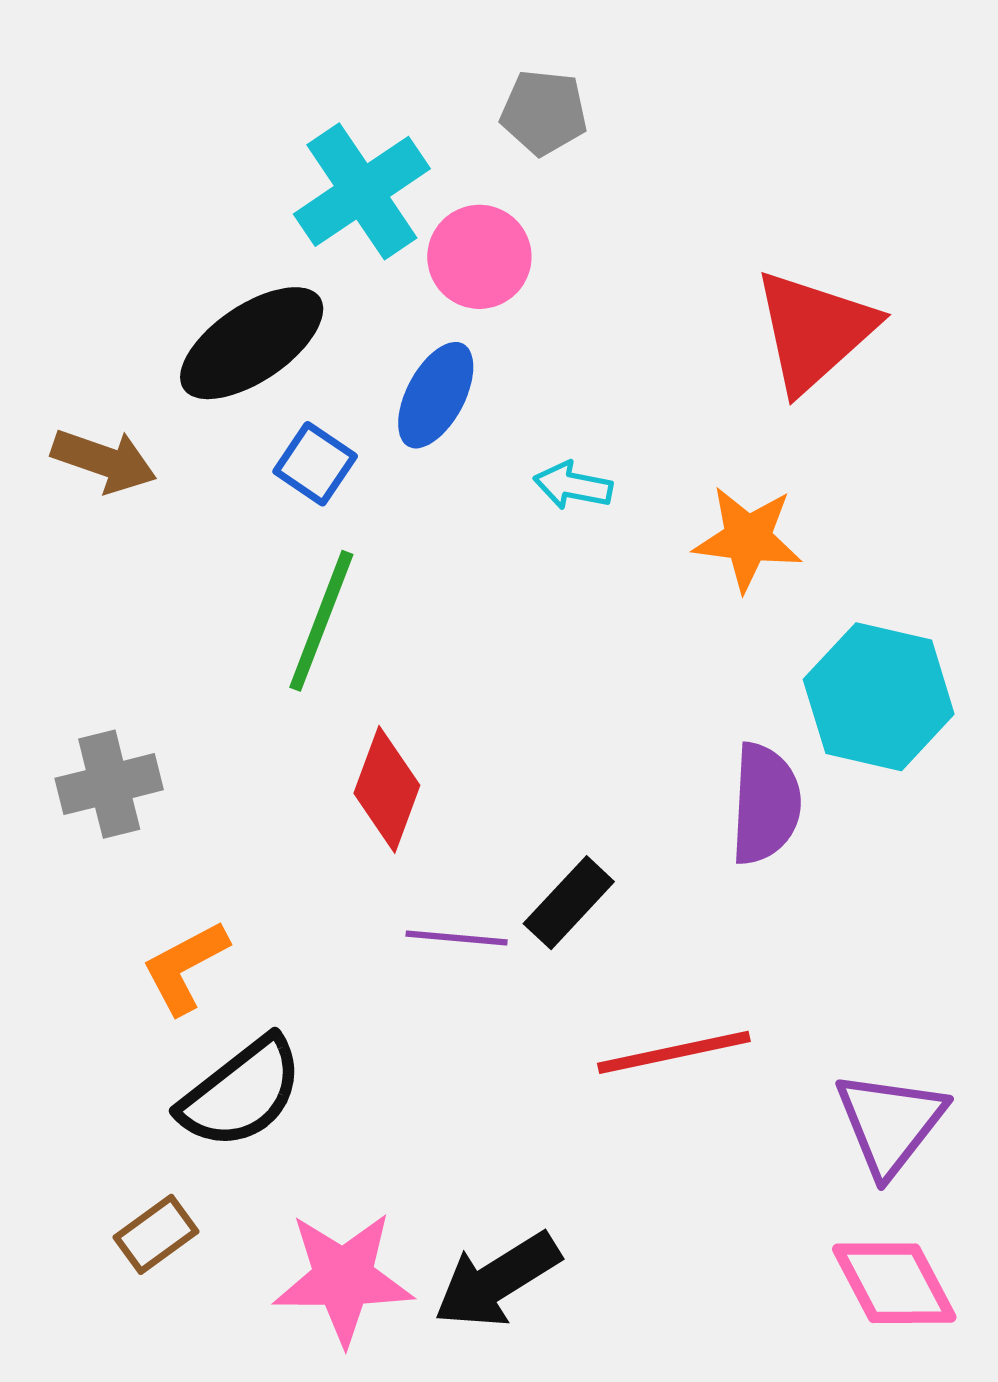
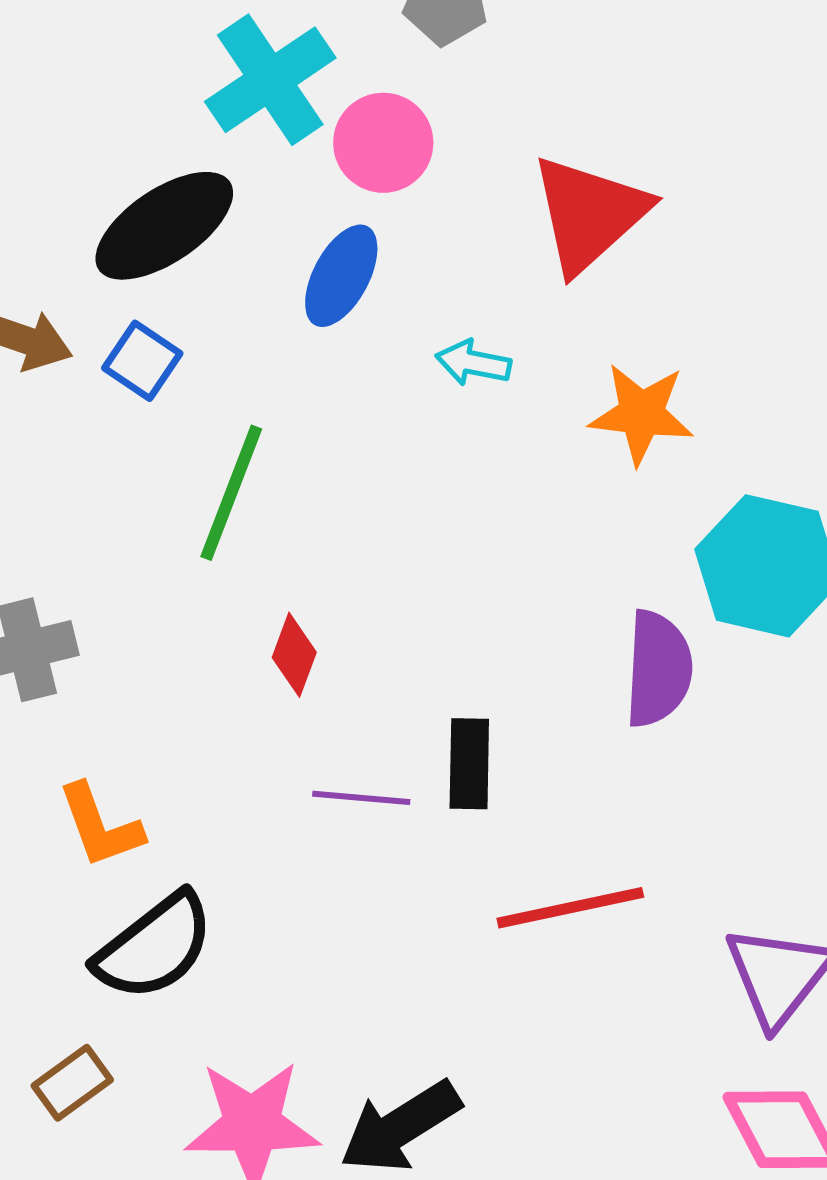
red triangle: (814, 331) -> (589, 214), moved
blue square: (315, 464) -> (142, 361), moved
red diamond: (387, 789) -> (294, 655), size x0.7
black rectangle: (569, 903) -> (469, 764), turned -42
orange L-shape: (185, 967) -> (100, 826), turned -82

